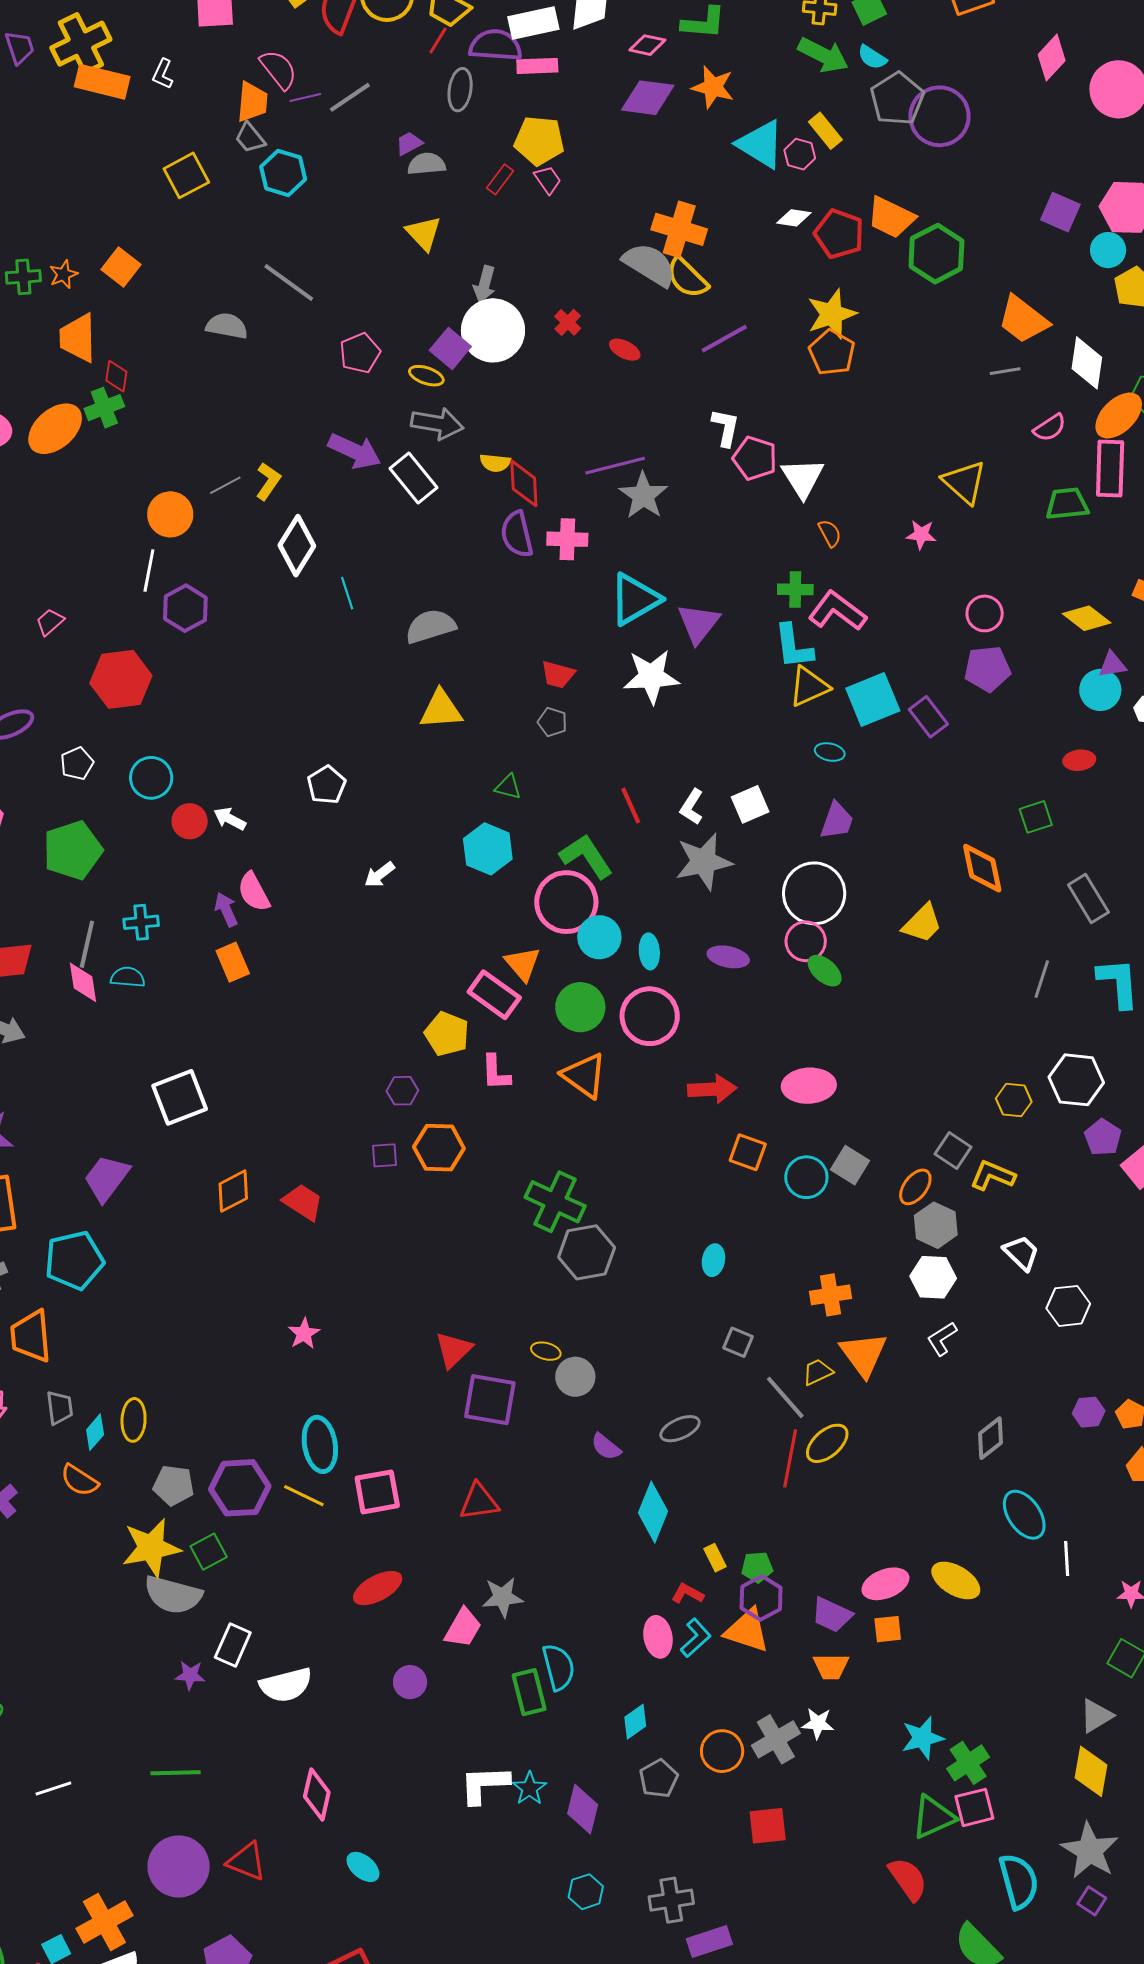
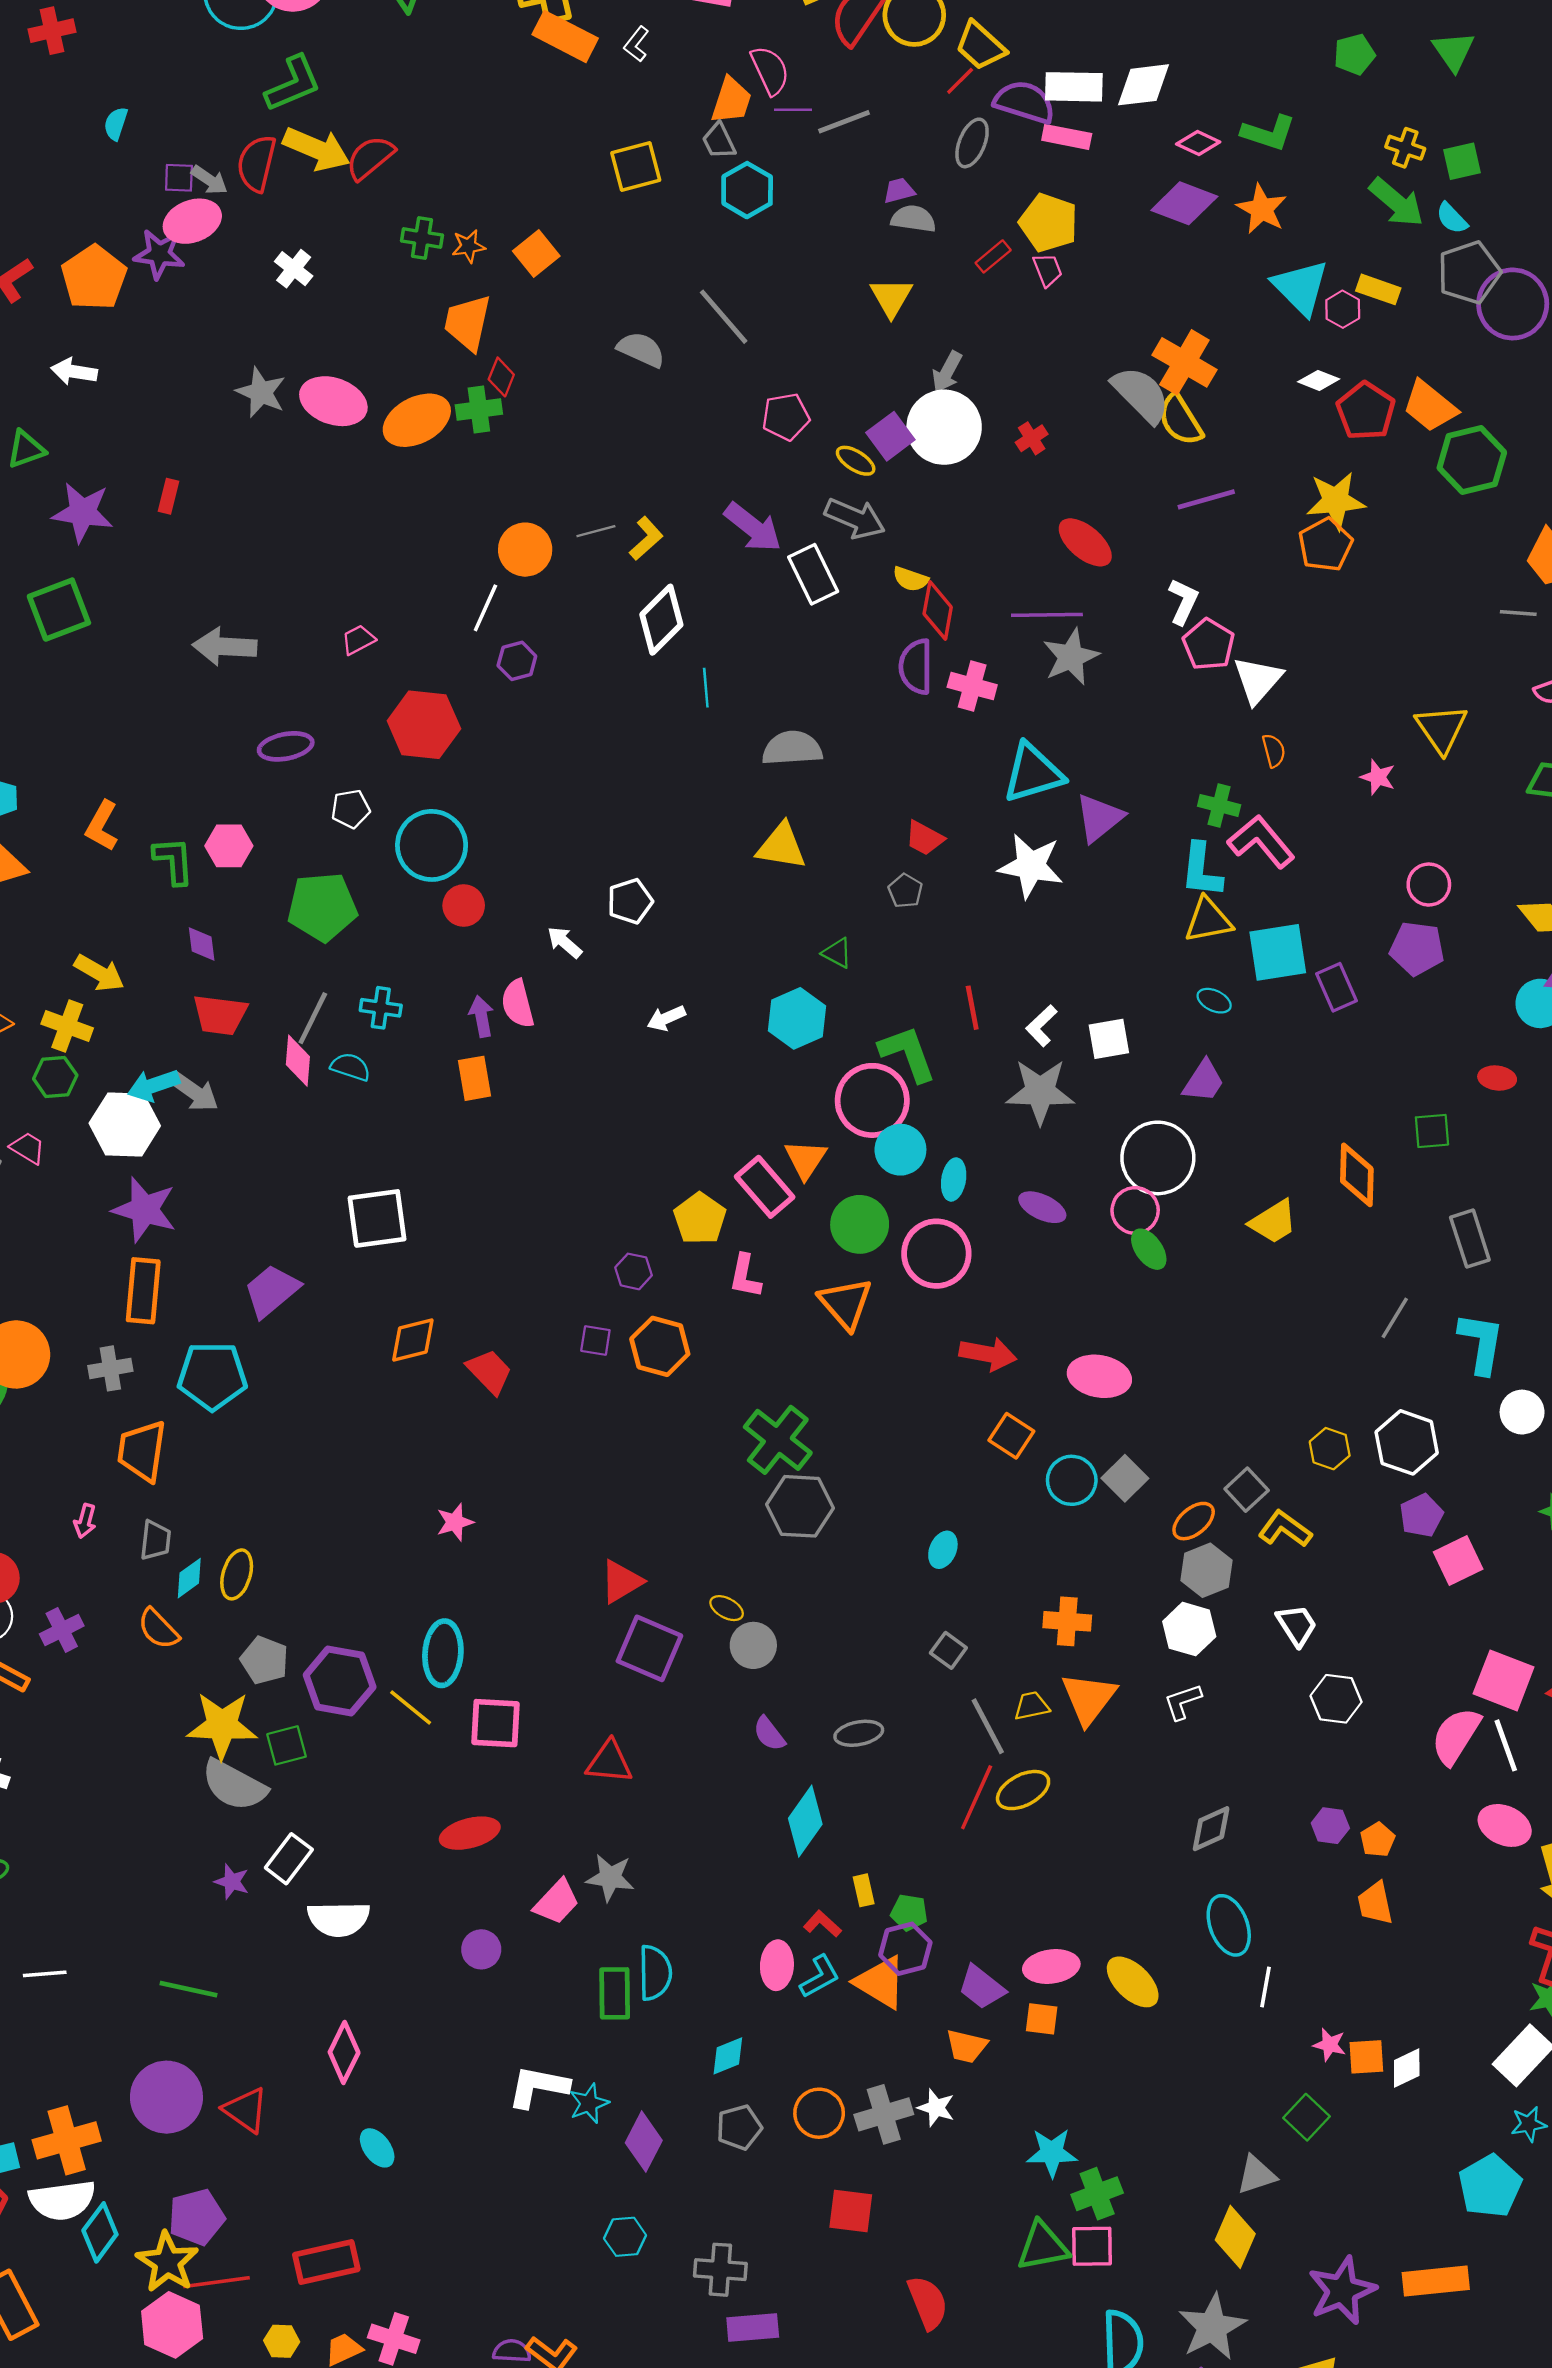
yellow rectangle: (825, 131) -> (1378, 289), turned -45
red ellipse: (625, 350) -> (1085, 542), moved, size x1.6
purple hexagon: (185, 608) -> (517, 661), size x0.7
cyan circle: (151, 778) -> (432, 845), size x1.4
white arrow: (230, 819) -> (565, 942), moved
red semicircle: (908, 1879) -> (928, 2303), moved

